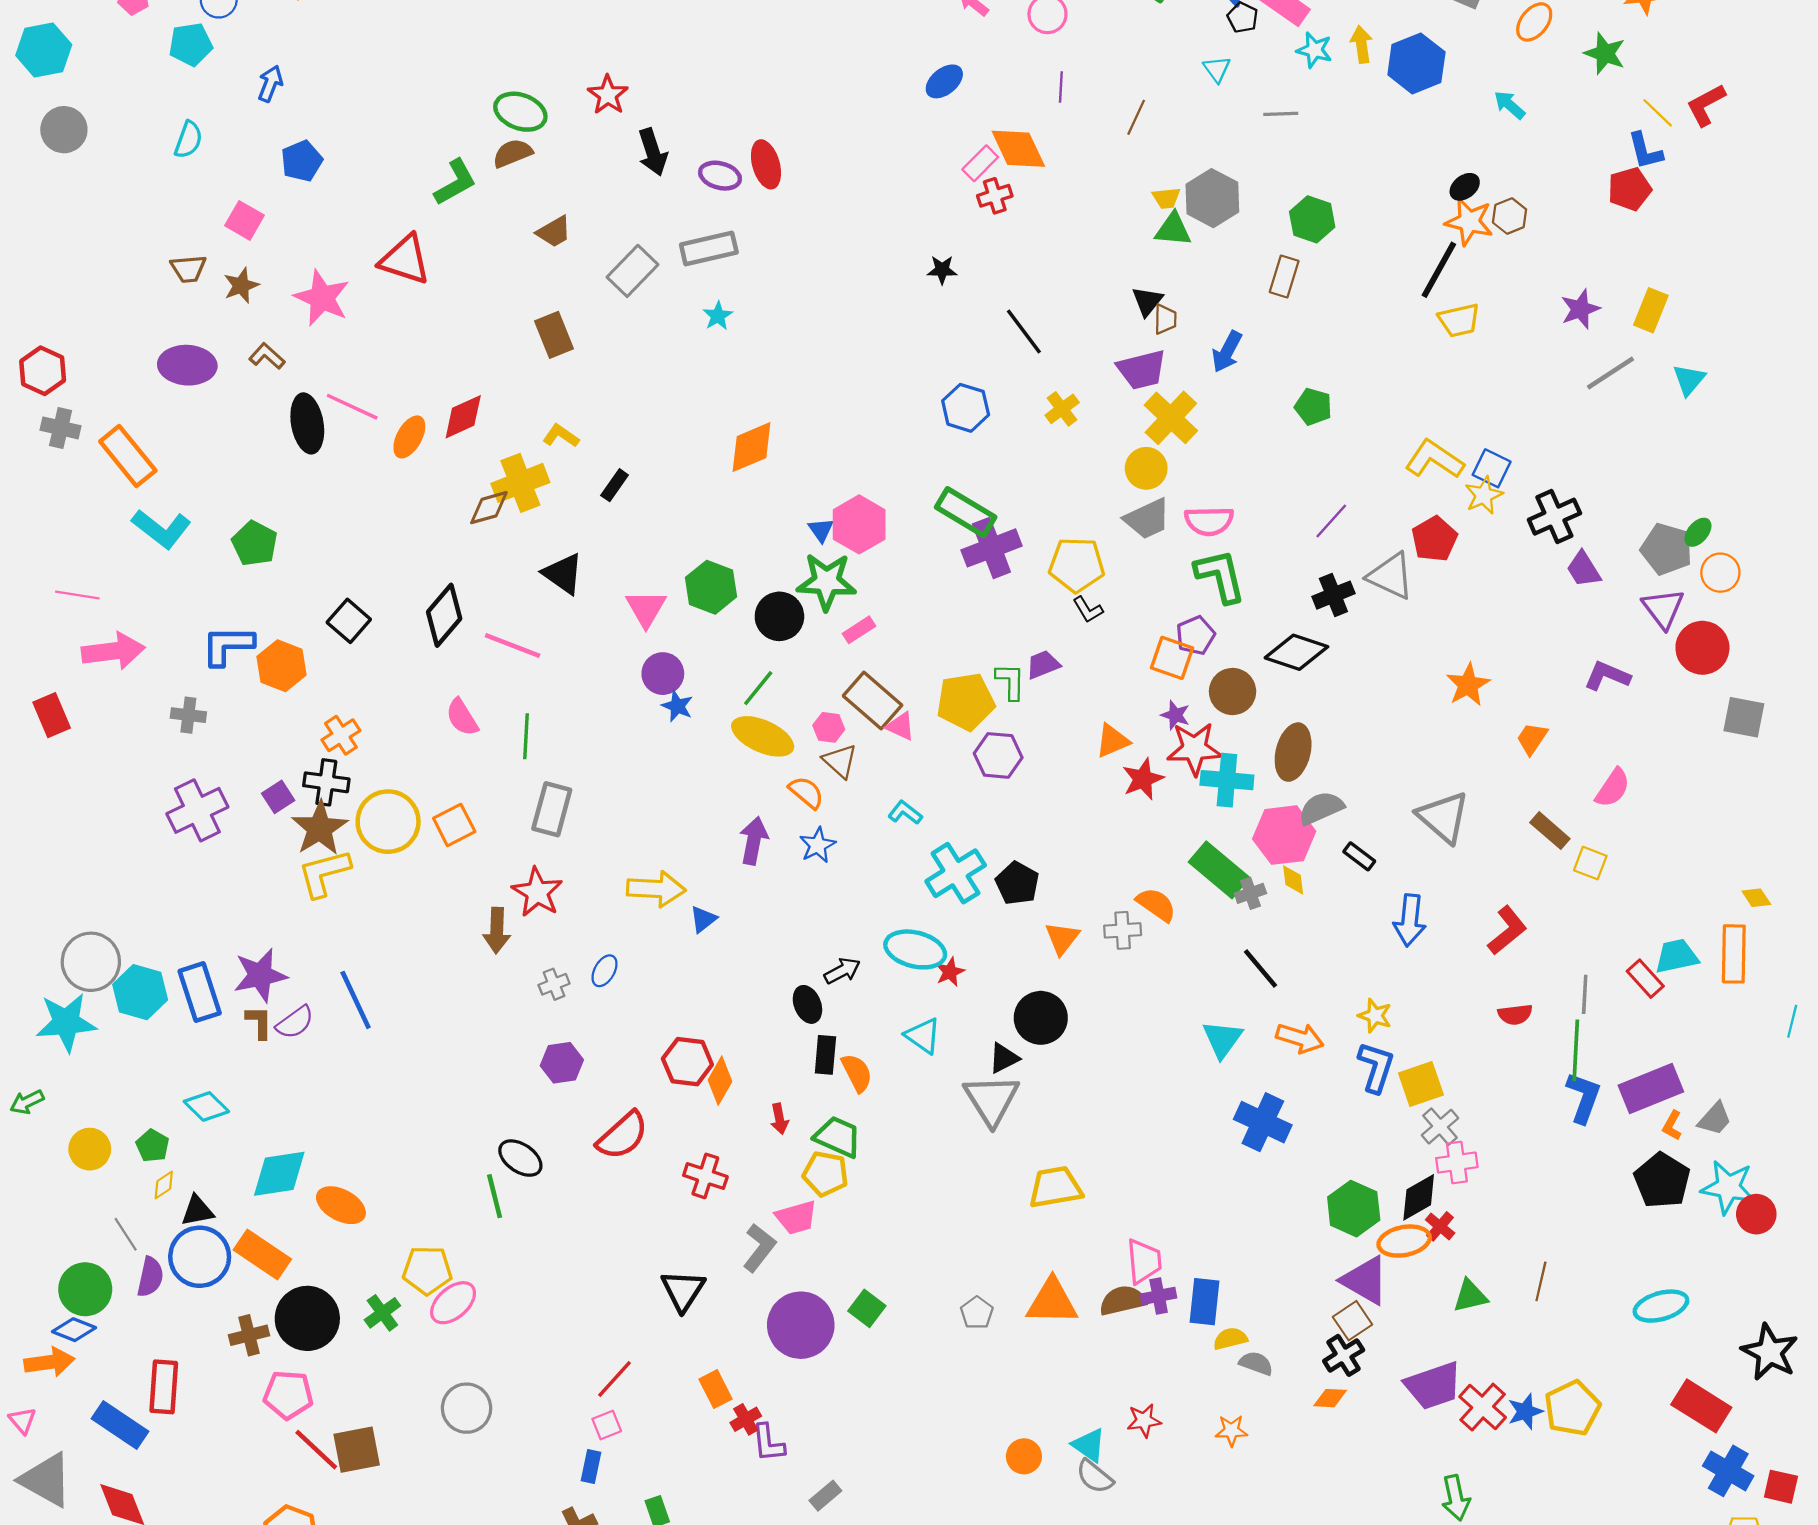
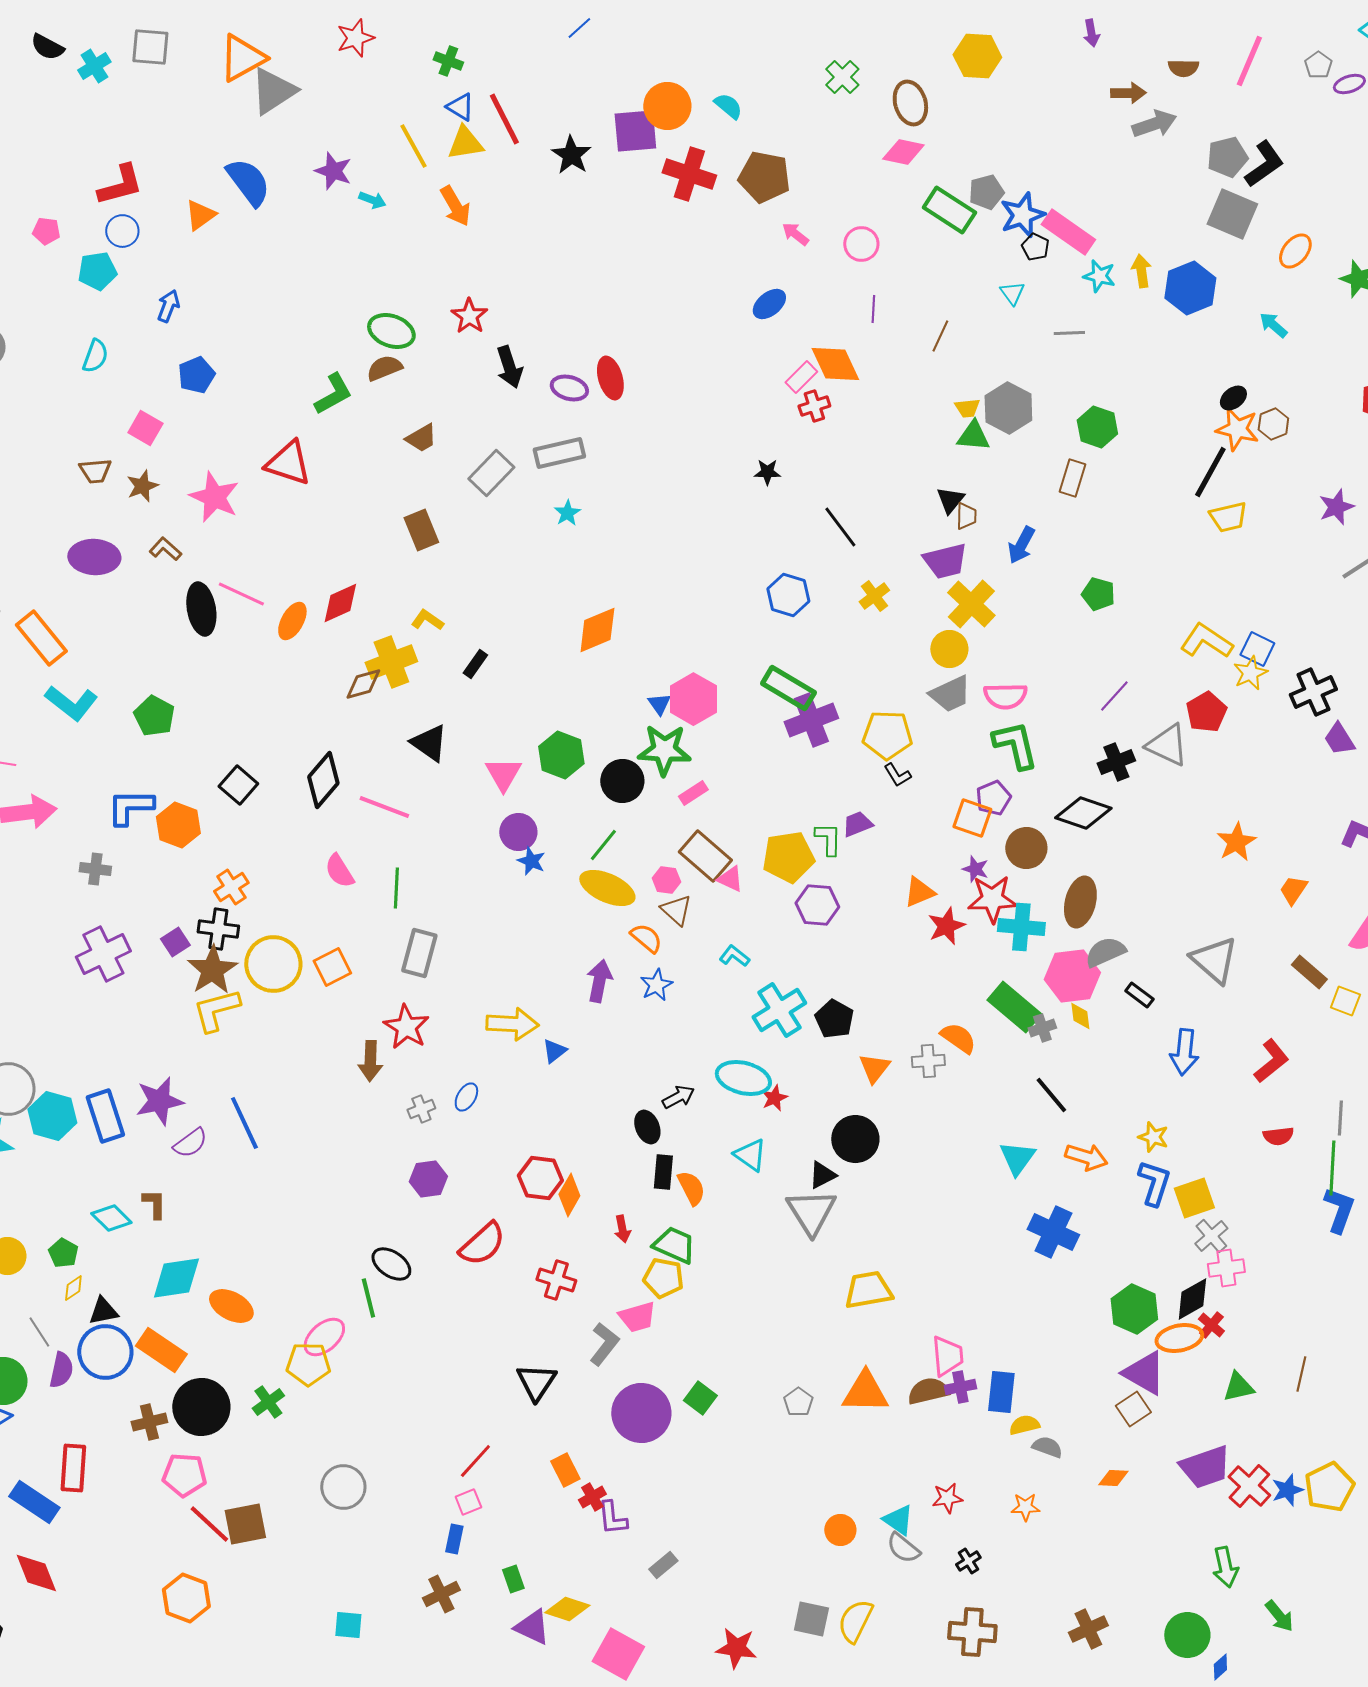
brown L-shape: (259, 1022) -> (154, 1204), moved
pink ellipse: (453, 1303) -> (324, 1337), moved
black cross: (1344, 1355) -> (968, 1561), moved, size x0.7

